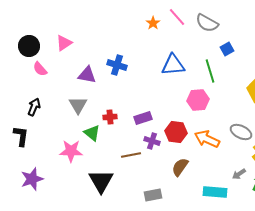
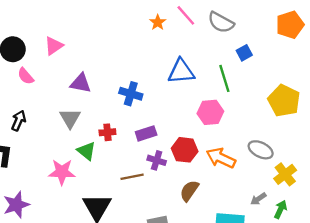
blue cross: (117, 65) -> (131, 94), moved

